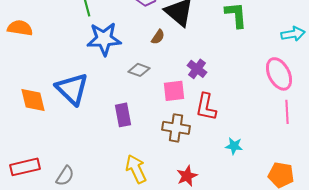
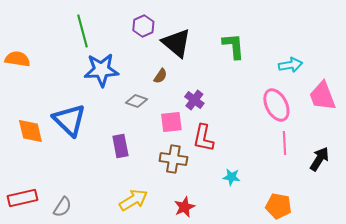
brown semicircle: (158, 37) -> (160, 76), moved
yellow arrow: (136, 169) -> (133, 200), turned 84

